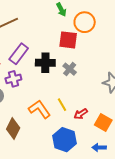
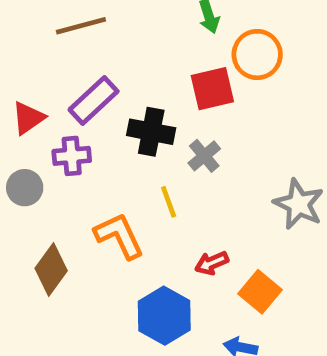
red square: (68, 40) -> (212, 89), turned -30
yellow line: (62, 105) -> (169, 202), moved

